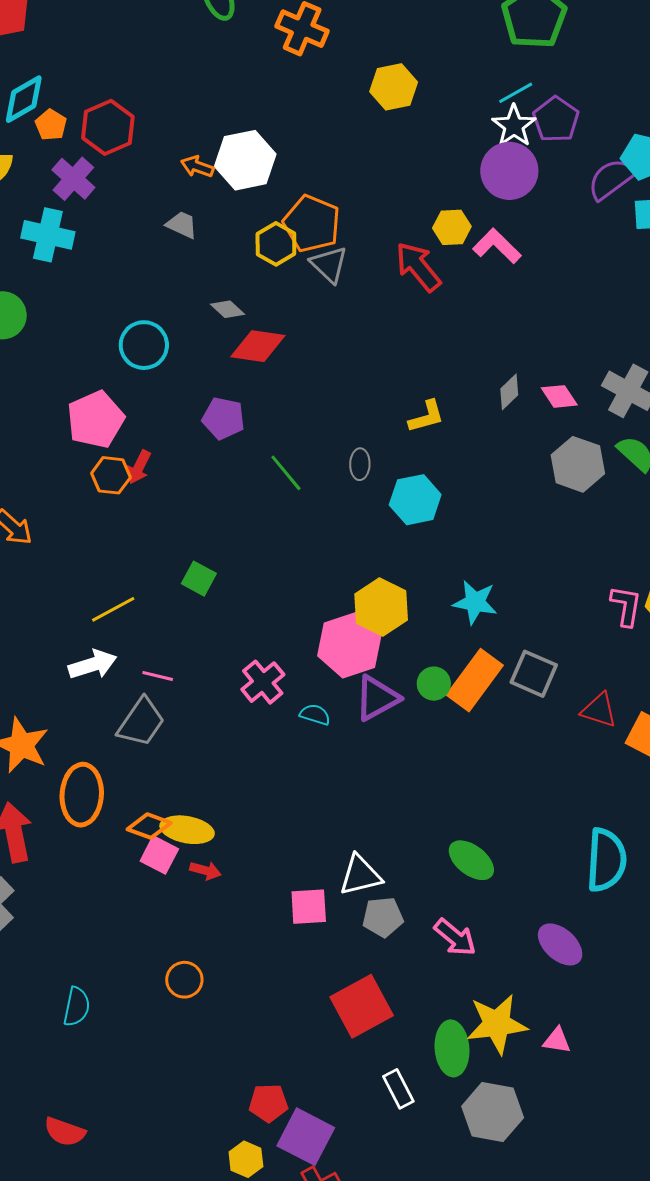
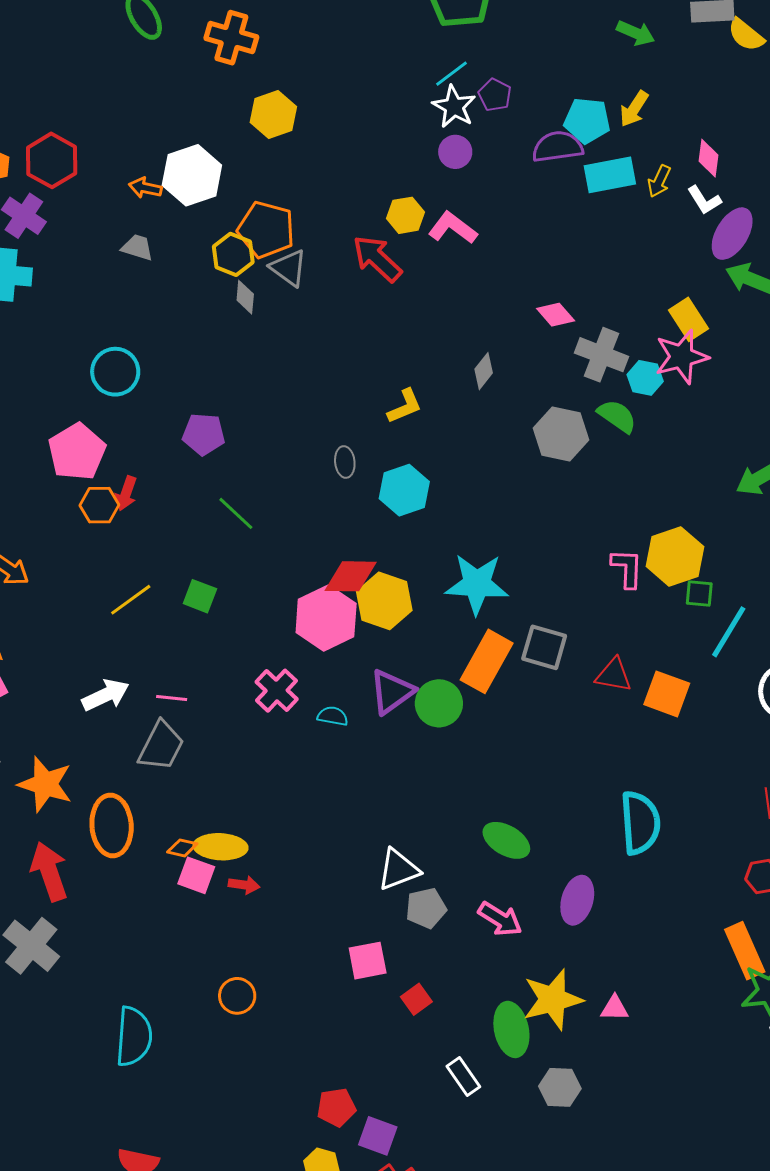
yellow hexagon: (394, 87) -> (273, 115), moved
purple pentagon: (556, 119) -> (495, 95), size x0.7
purple circle: (509, 171) -> (455, 152), size x0.6
purple semicircle: (611, 179) -> (558, 147), turned 36
gray diamond: (228, 309) -> (245, 297), moved, turned 60
red diamond: (258, 346) -> (351, 576), moved
pink diamond: (559, 396) -> (556, 315), moved
green line: (286, 473) -> (236, 513), moved
cyan star: (475, 602) -> (477, 584), size x1.4
yellow line: (113, 609) -> (131, 600), moved
pink hexagon: (349, 645) -> (326, 618), moved
green circle: (434, 684) -> (439, 703), moved, size x1.4
orange diamond: (149, 826) -> (182, 848), size x0.7
pink square: (309, 907) -> (368, 961), moved
purple ellipse: (560, 944) -> (577, 900), moved, turned 72
red square: (362, 1006) -> (416, 999), size x0.5
cyan semicircle: (77, 1007) -> (134, 1036), size x1.5
gray hexagon: (493, 1112) -> (560, 1087), size x0.7
purple square: (306, 1137) -> (378, 1136), size x0.7

